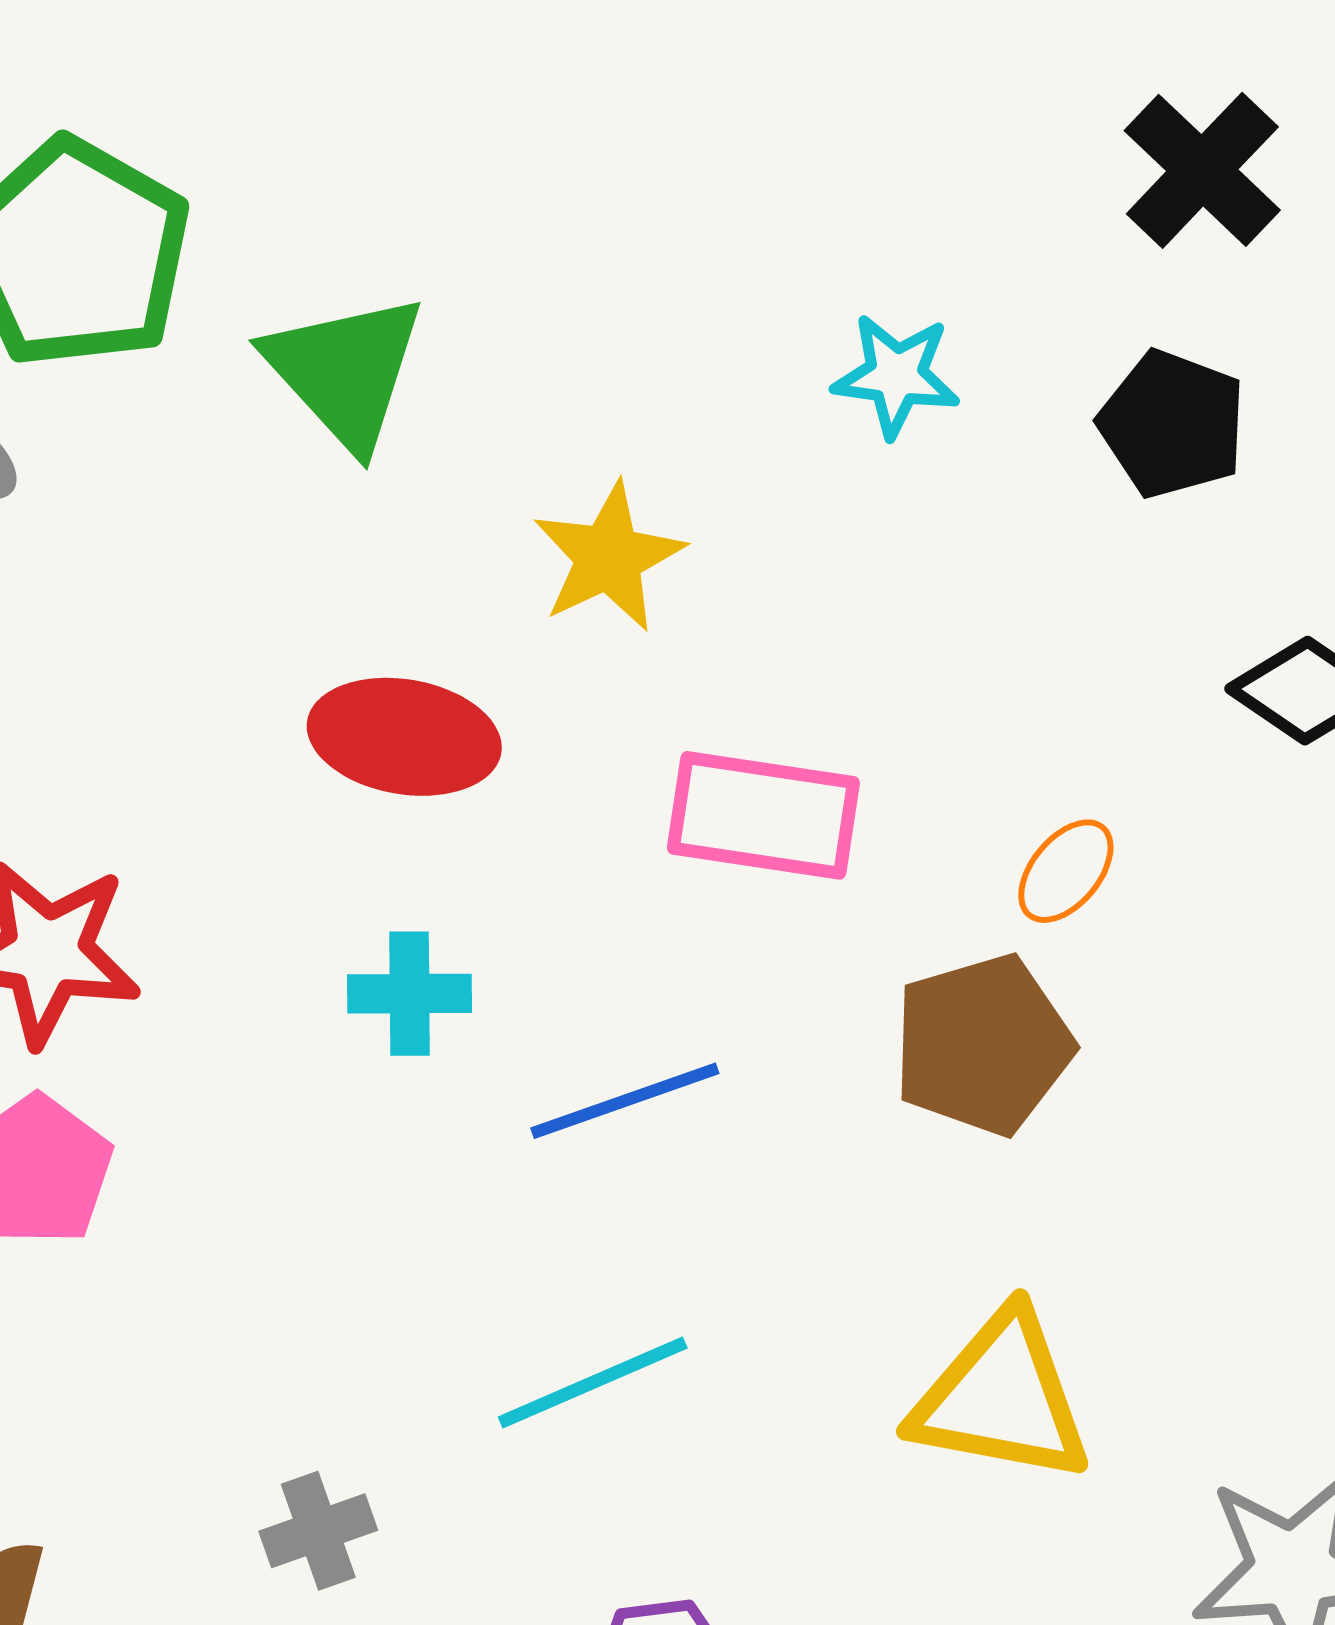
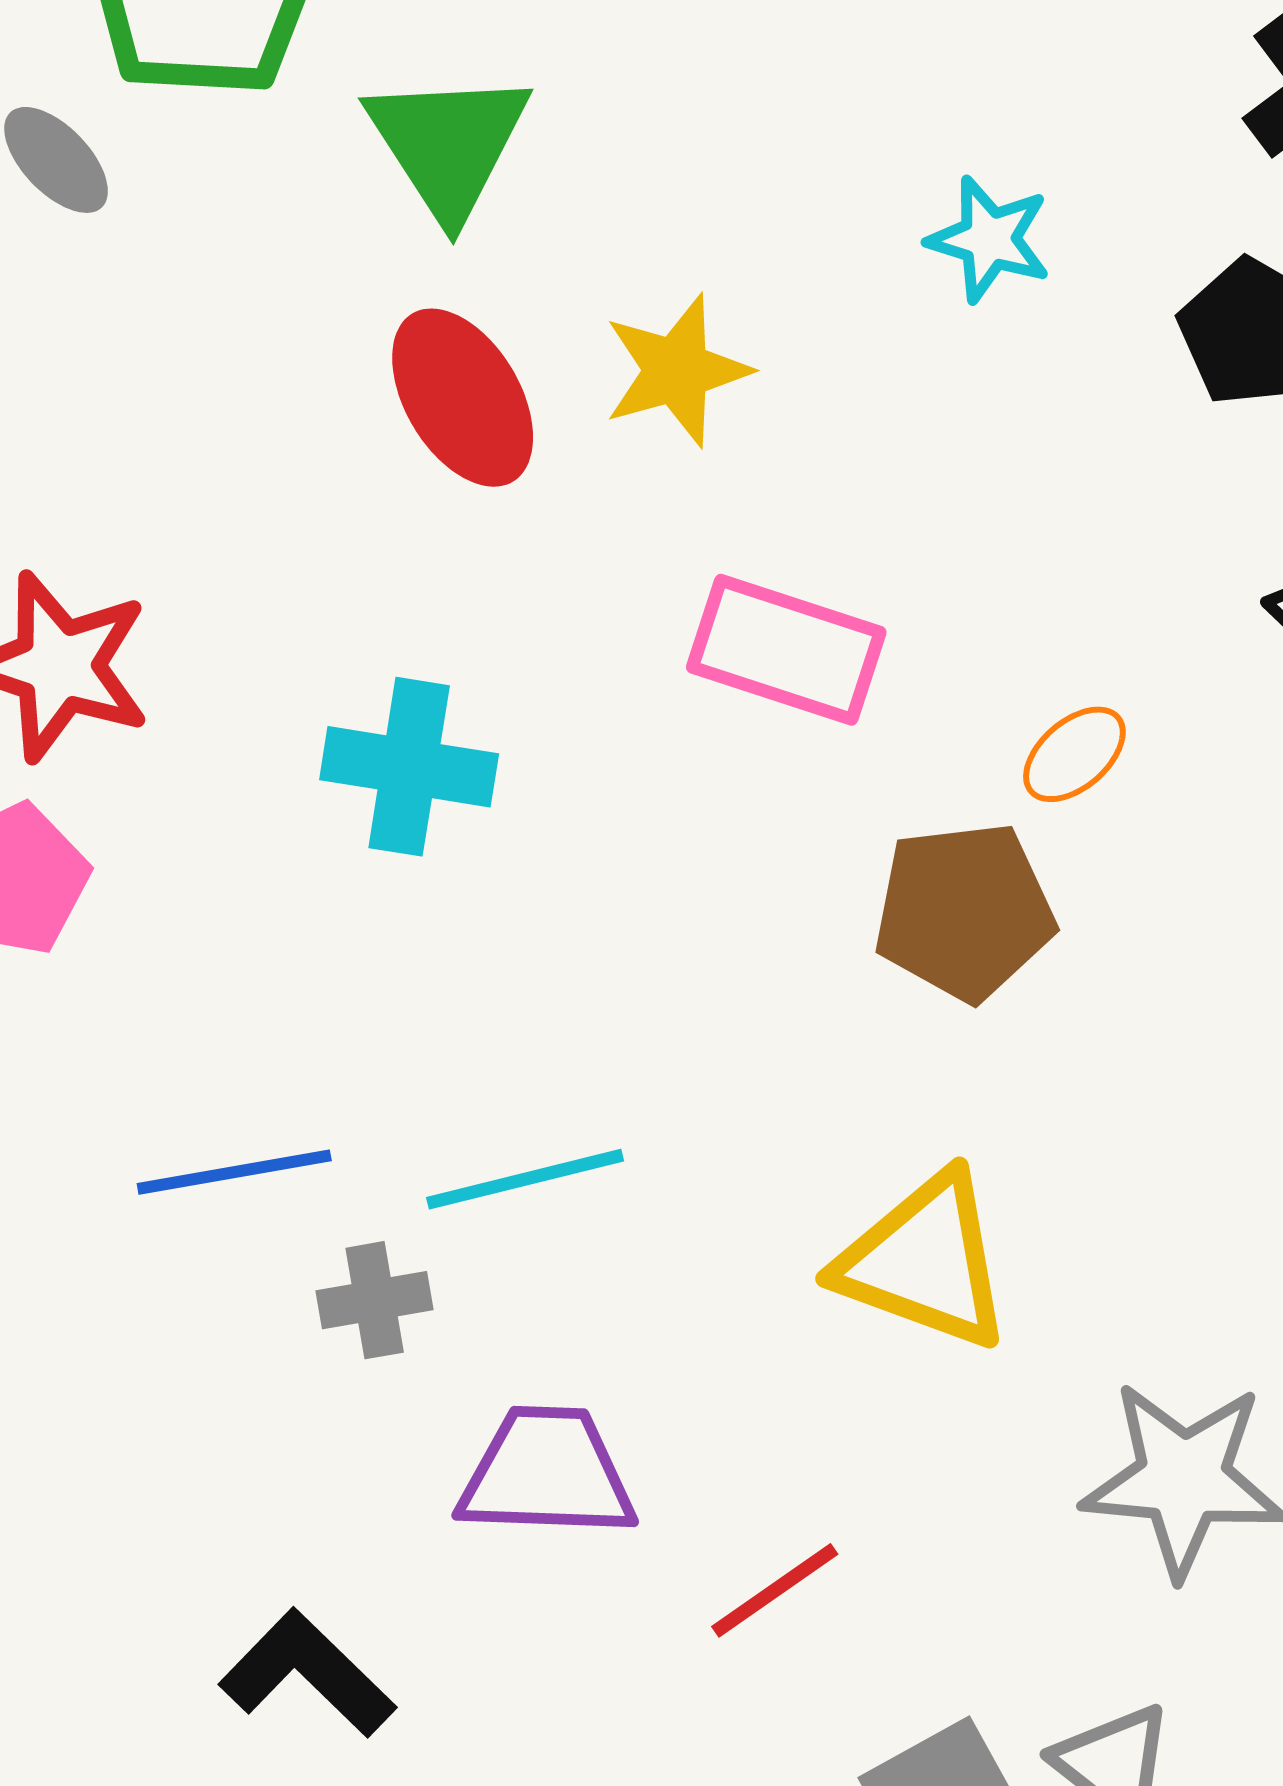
red ellipse: (404, 737) -> (463, 398), moved, turned 40
cyan cross: (410, 994) -> (409, 767), size x1.4
blue line: (625, 1101) -> (234, 1172), moved
gray cross: (318, 1531) -> (375, 1300), moved

